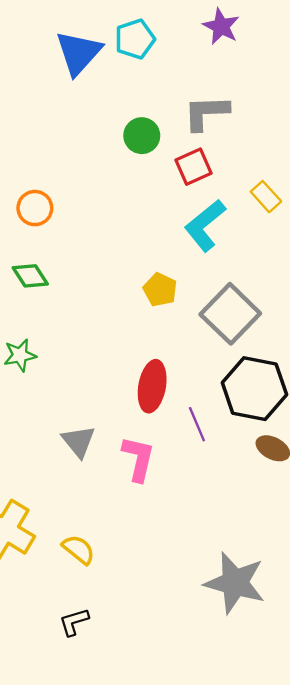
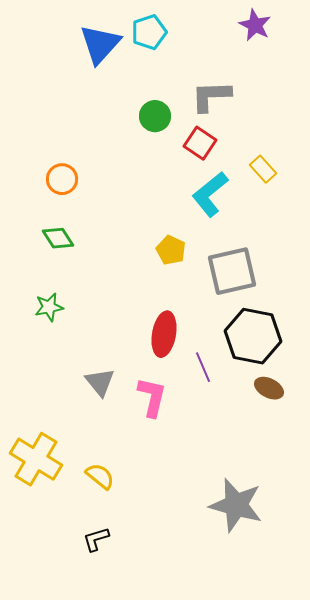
purple star: (221, 26) -> (255, 25), moved
red square: (193, 167) -> (200, 143), turned -32
gray square: (230, 314) -> (232, 271), turned 33

